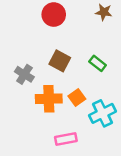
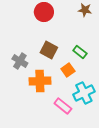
orange square: (77, 98) -> (68, 70), moved
pink rectangle: (66, 139) -> (63, 106), moved, turned 48

